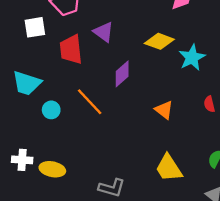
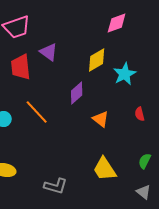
yellow diamond: (159, 41) -> (97, 60), turned -50
purple diamond: (122, 74) -> (77, 93), moved

